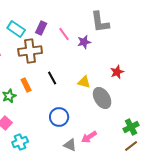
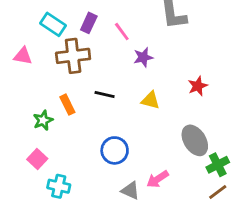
purple star: (84, 42) -> (143, 57), moved
black line: (52, 78) -> (105, 95), turned -48
gray ellipse: (102, 98) -> (195, 140), moved
cyan cross: (20, 142) -> (59, 186), turned 35

